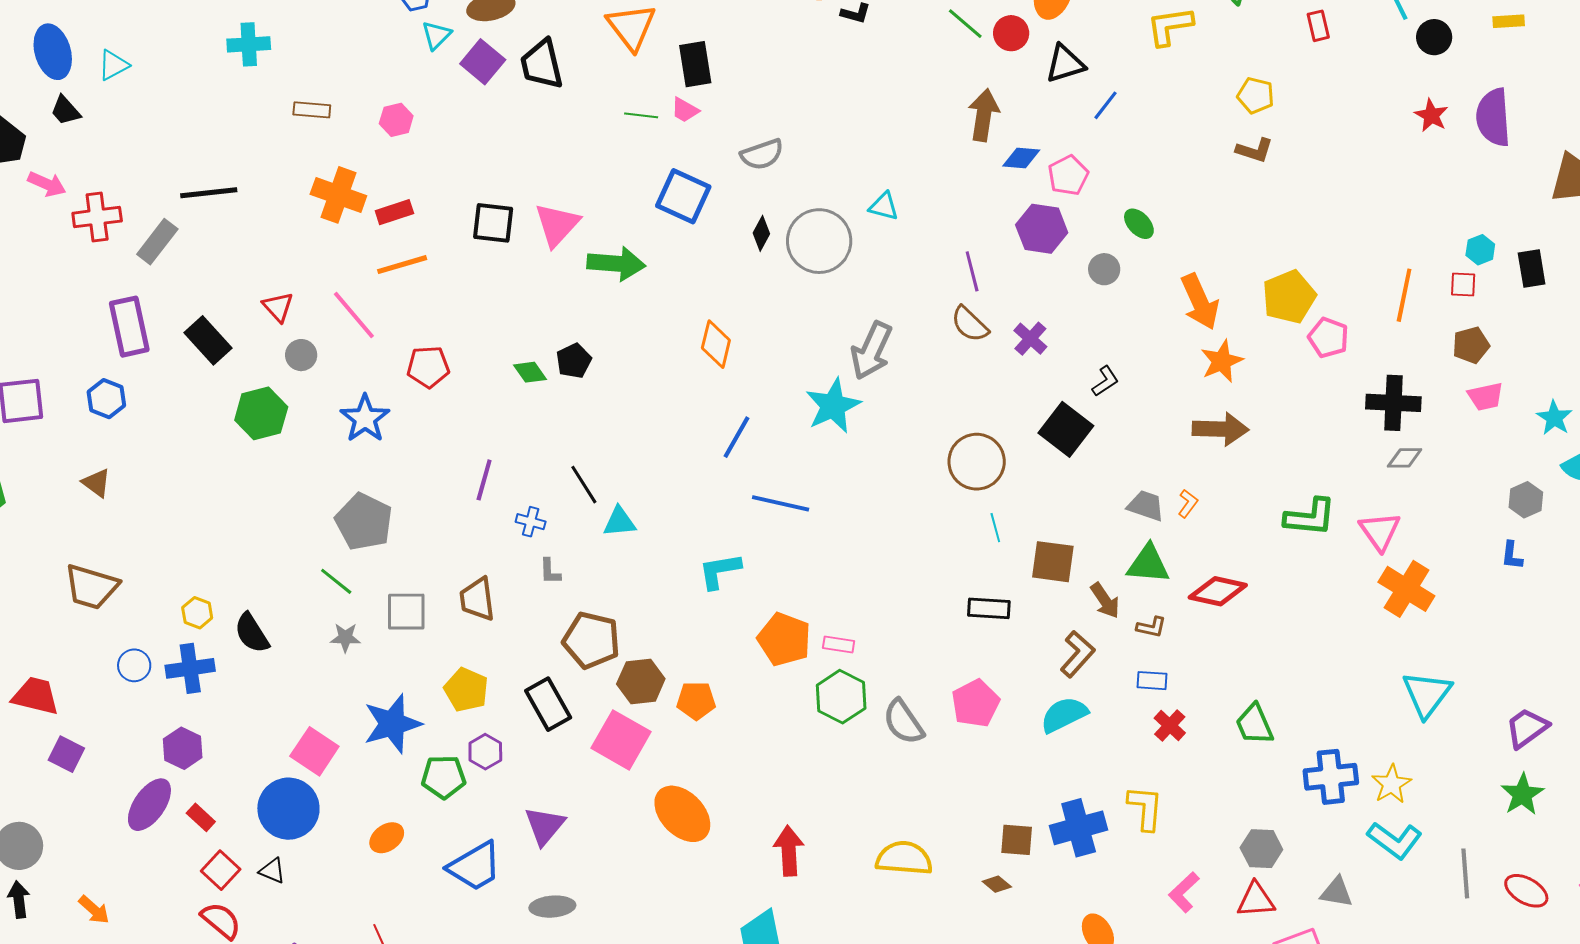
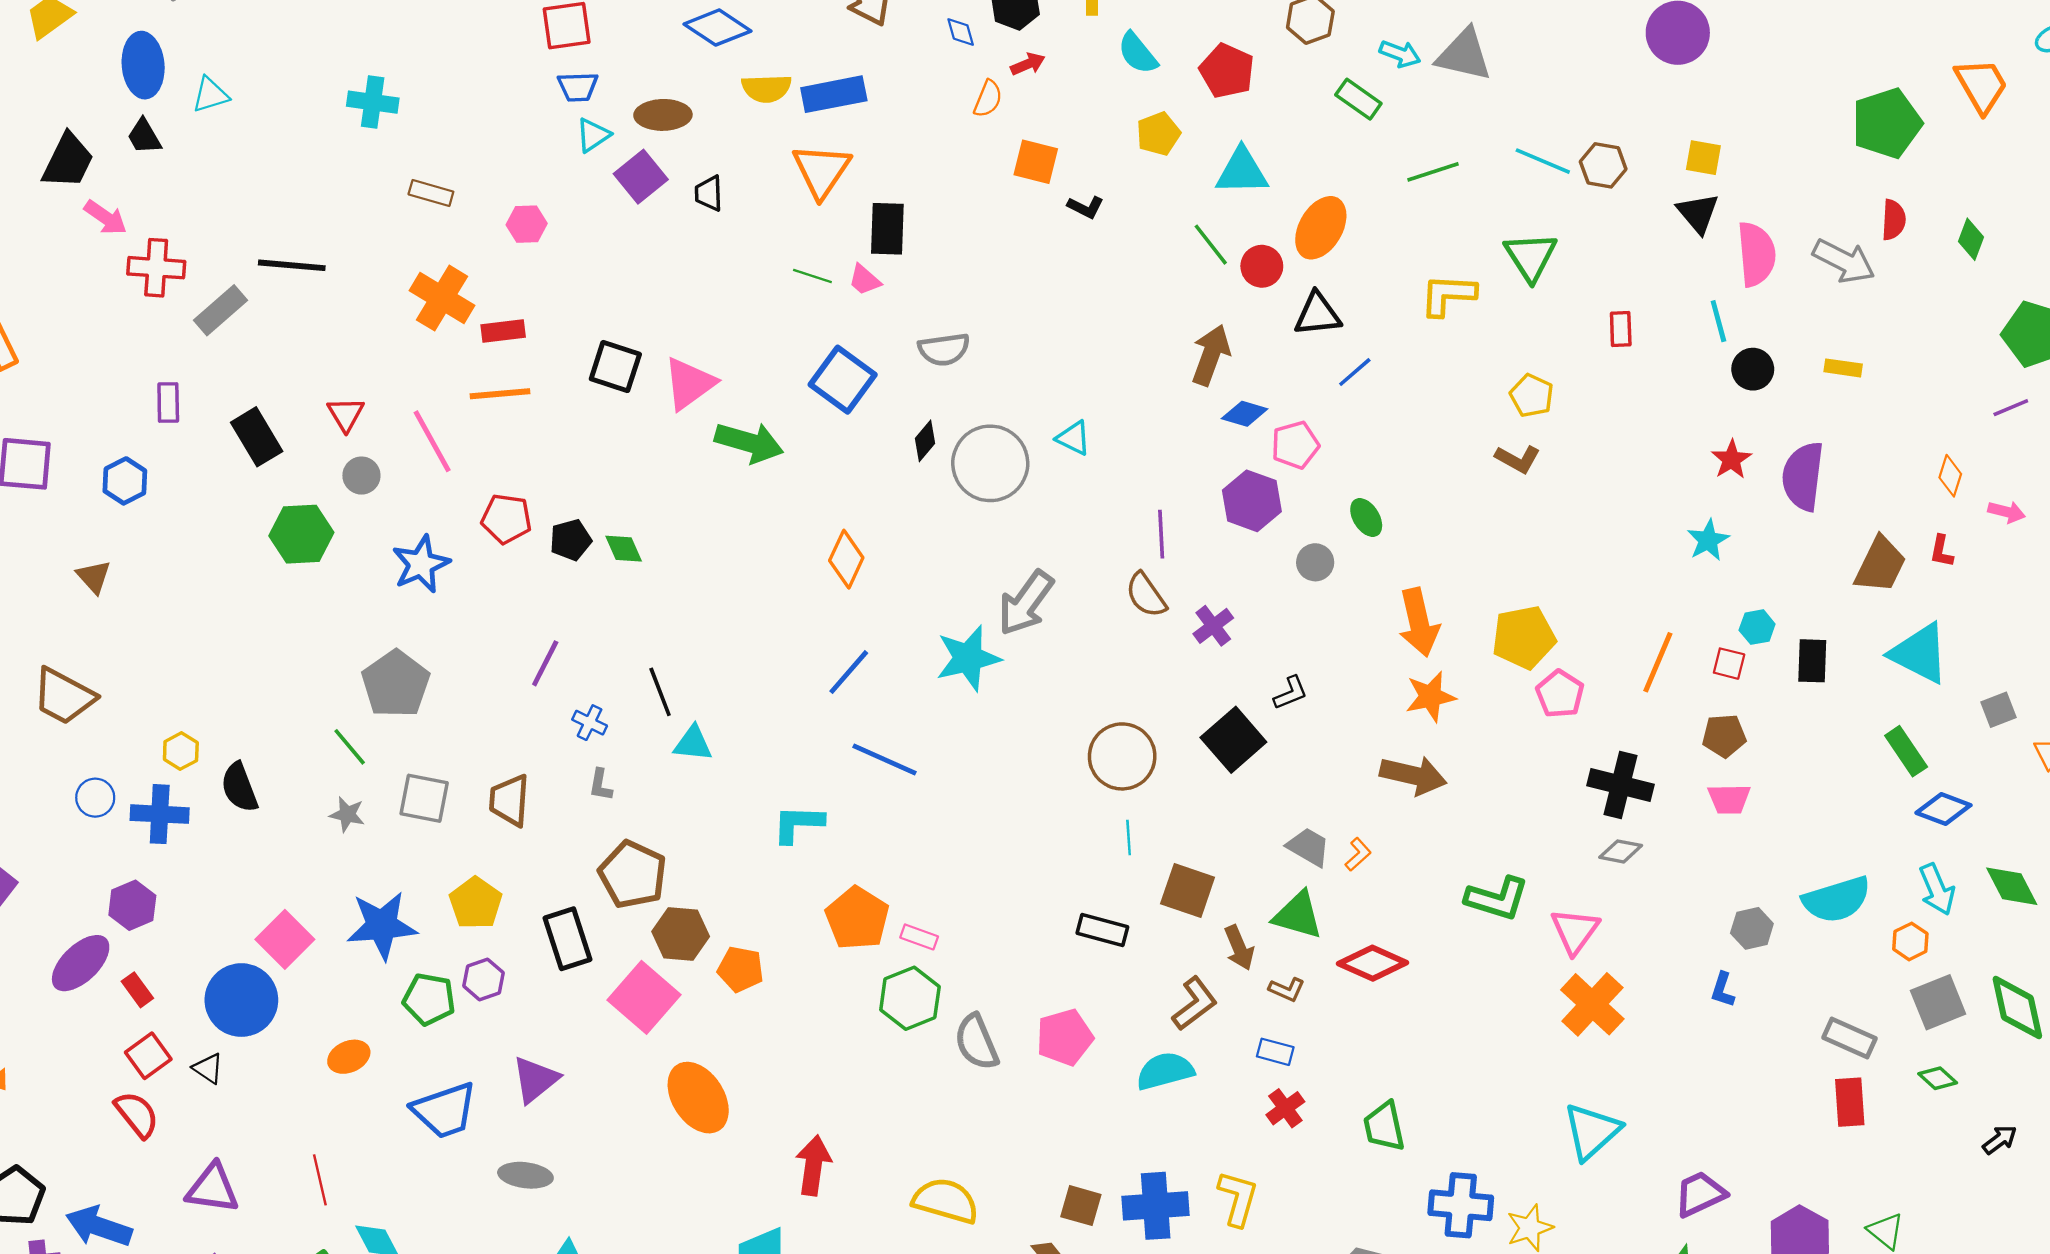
black trapezoid: (542, 64) -> (709, 193), size x0.6
purple rectangle: (129, 327) -> (168, 402), size x0.6
black pentagon: (574, 361) -> (571, 540), moved
cyan star: (1554, 418) -> (1708, 540), moved

